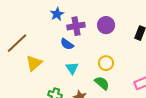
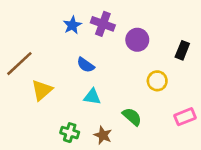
purple cross: (76, 26) -> (103, 24), moved, turned 30
yellow circle: (106, 63) -> (157, 81), moved
cyan triangle: (72, 68) -> (92, 97), turned -48

